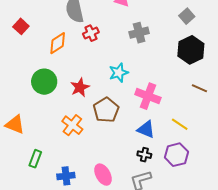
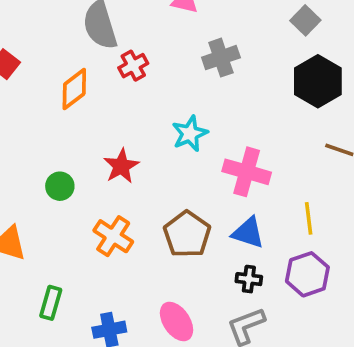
green circle: (44, 82) -> (60, 186), moved, size x0.6
brown pentagon: (106, 110) -> (187, 234), moved
yellow line: (180, 124) -> (309, 218), turned 54

